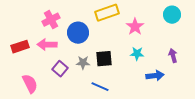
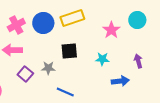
pink star: (135, 27) -> (111, 30), moved
blue circle: (78, 33) -> (43, 23), moved
black square: (104, 59) -> (69, 51), moved

